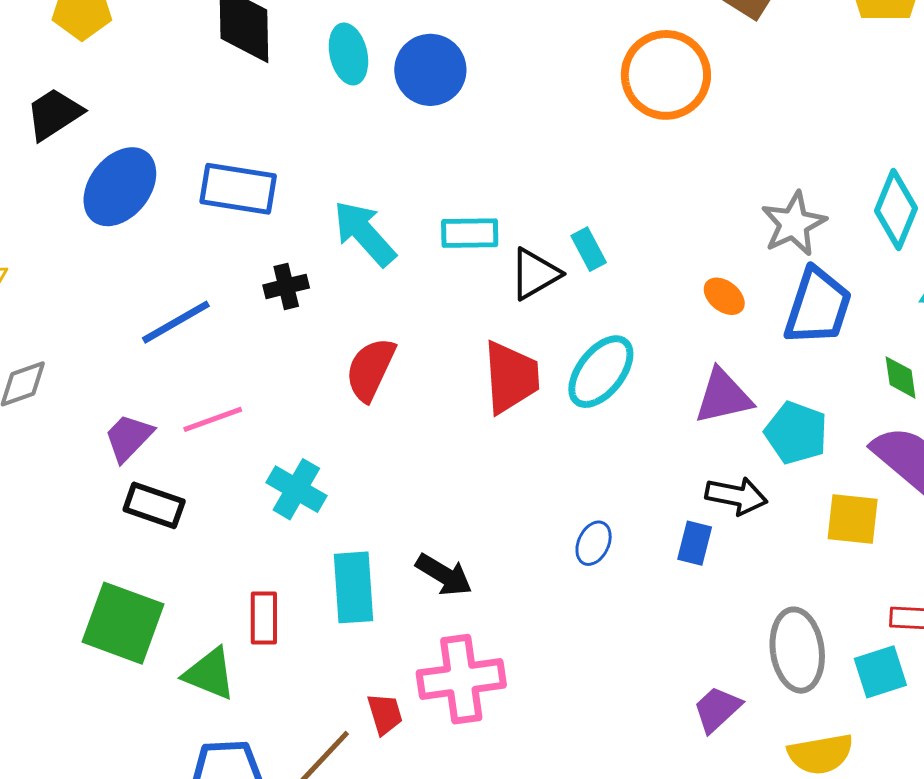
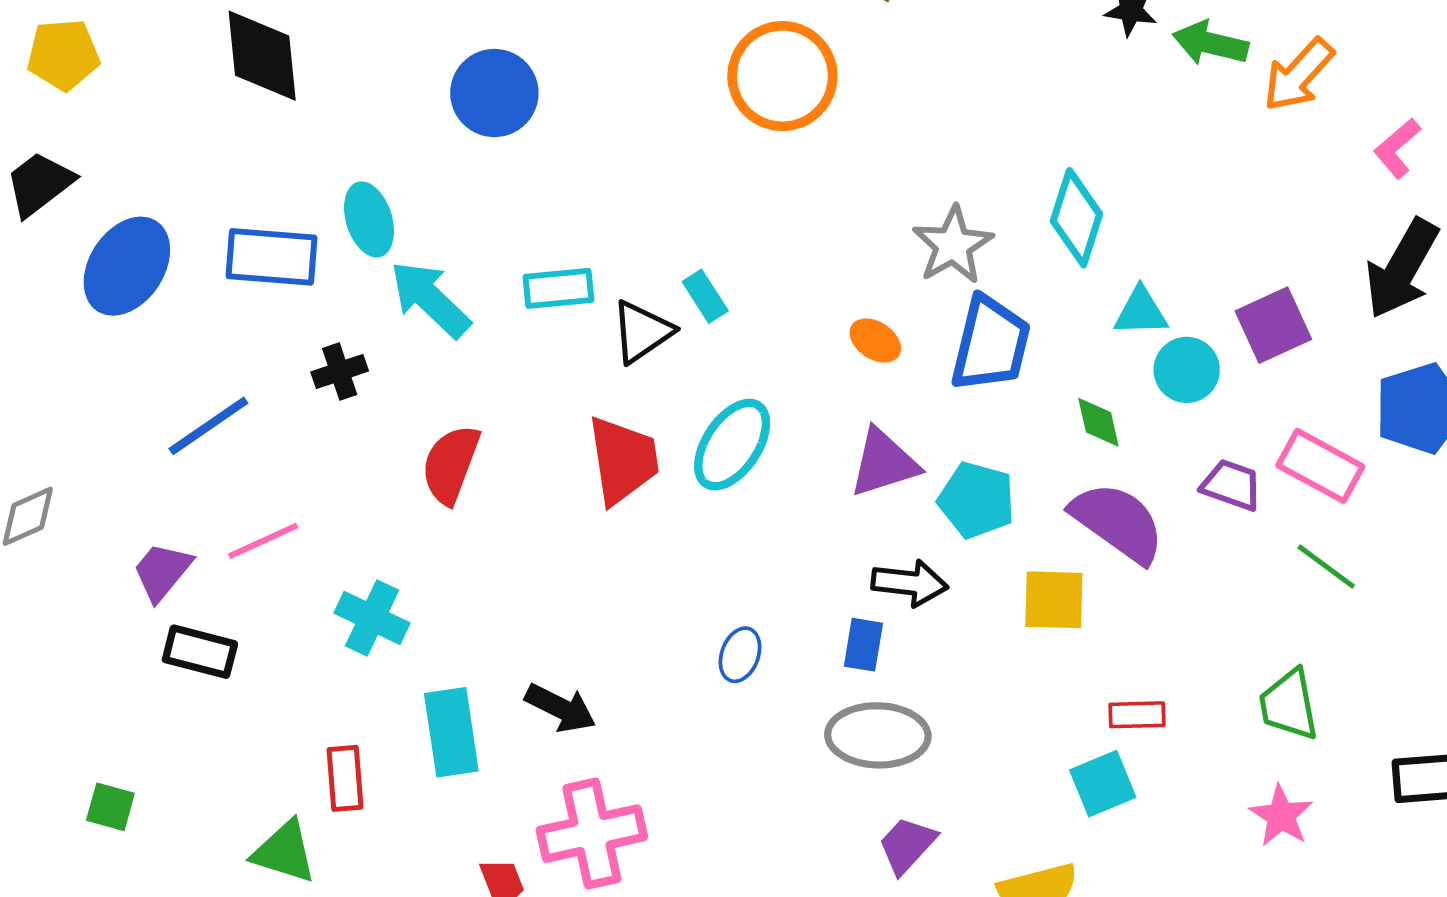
cyan ellipse: (348, 54) -> (369, 219), moved
green square: (123, 623) -> (110, 807), moved, size x0.5
gray ellipse: (797, 650) -> (878, 735), moved, turned -76

